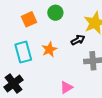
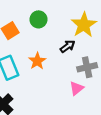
pink triangle: (66, 87) -> (76, 88), moved

